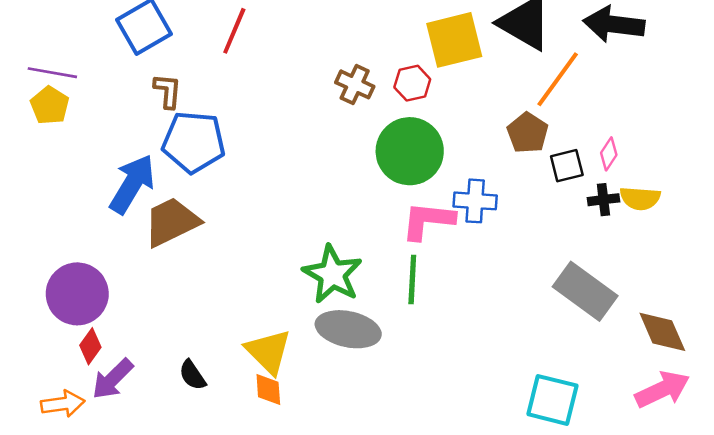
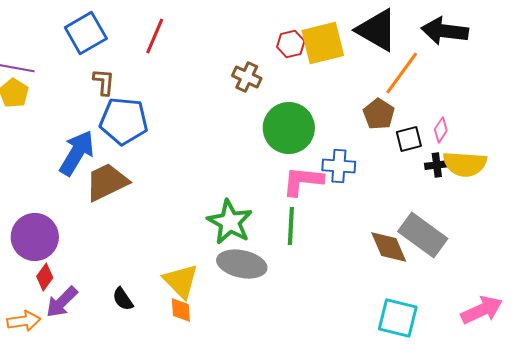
red hexagon: (412, 83) -> (291, 44), moved
yellow semicircle: (640, 198) -> (465, 164), size x1.4
brown diamond: (662, 332) -> (389, 247), moved

